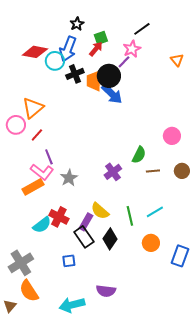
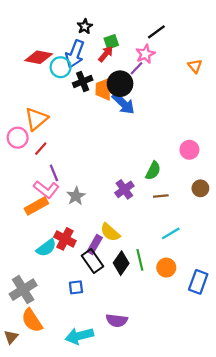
brown line: (153, 171) -> (161, 196), moved
green line: (130, 216) -> (140, 260), moved

